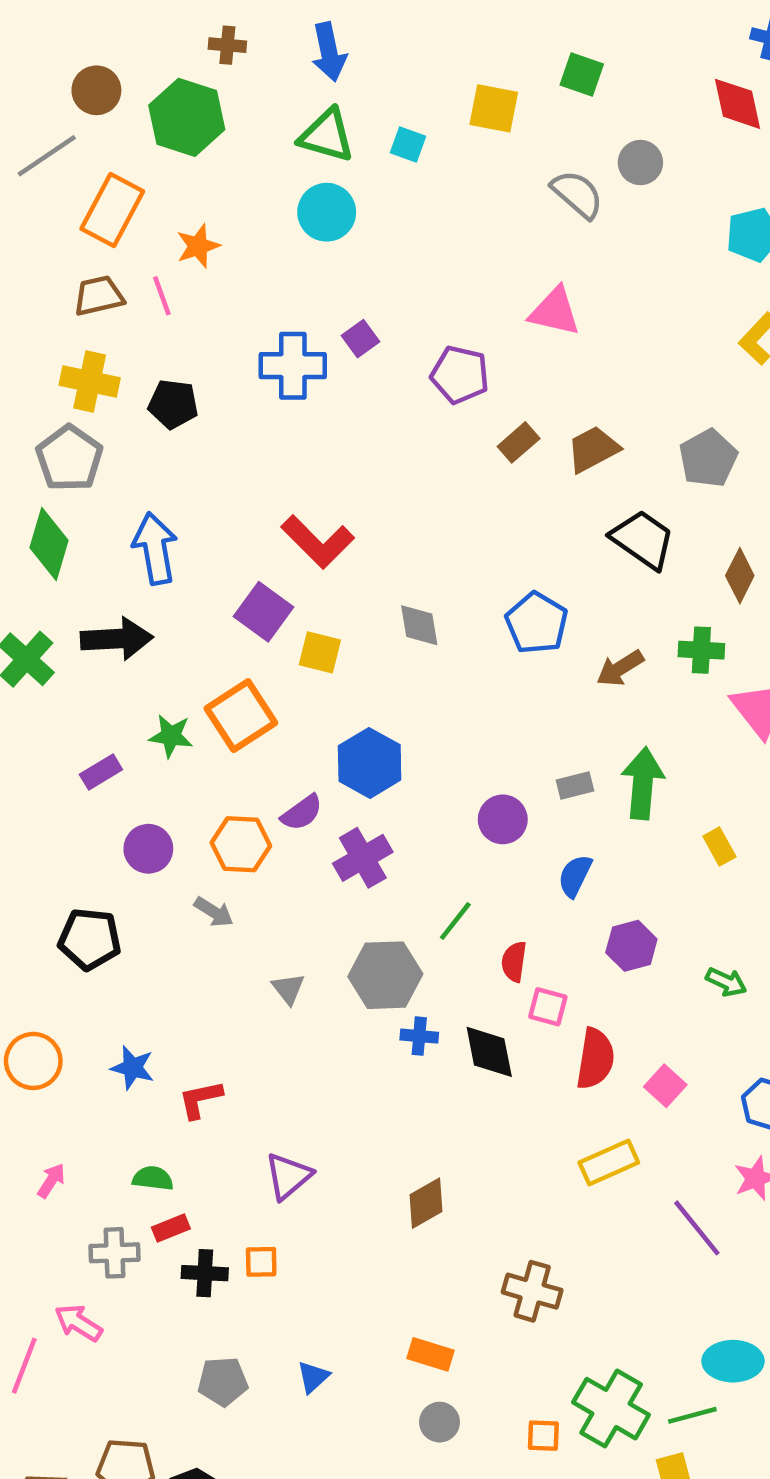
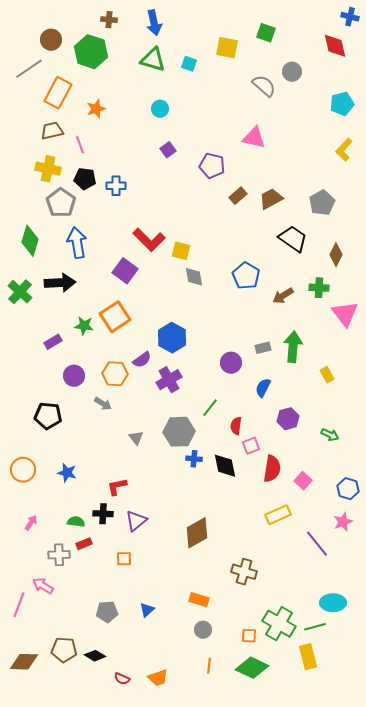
cyan circle: (327, 212) -> (160, 109), moved, size x0.7
pink line: (162, 296) -> (80, 145), moved
blue cross: (293, 366) -> (116, 186), moved, size x0.7
gray pentagon: (69, 458) -> (61, 203), moved
yellow square: (320, 652) -> (181, 251), moved
pink square: (548, 1007) -> (251, 446), turned -36
red L-shape: (200, 1099) -> (117, 487), moved
brown diamond: (426, 1203) -> (197, 533), size x1.4
black cross: (205, 1273) -> (103, 514), moved

